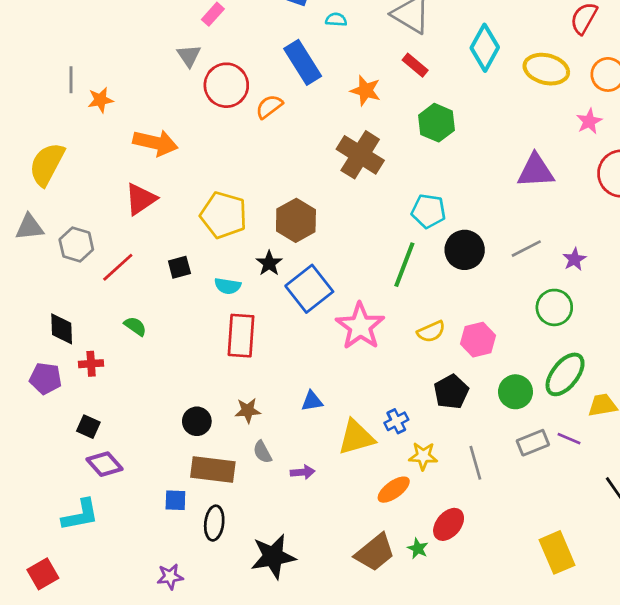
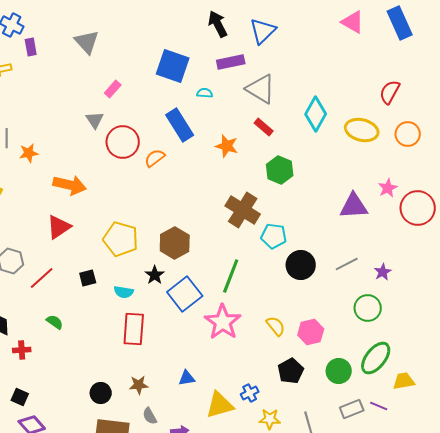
pink star: (589, 121) -> (388, 188), moved
brown cross: (360, 155) -> (243, 210), moved
green line: (404, 265) -> (231, 276), moved
yellow semicircle: (431, 332) -> (276, 326), turned -105

